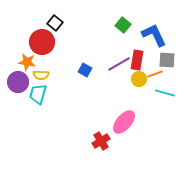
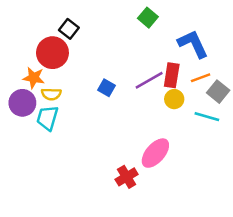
green square: (123, 25) -> (148, 18), moved
gray square: (167, 60) -> (218, 92), moved, turned 36
orange line: (155, 74) -> (201, 78), moved

